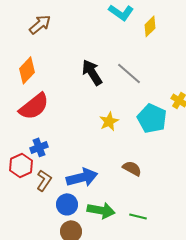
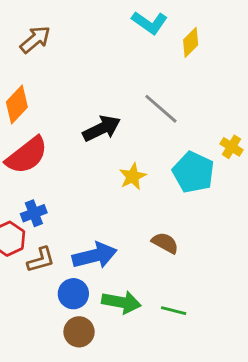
black arrow: (92, 72) -> (102, 128), moved, turned 96
brown L-shape: (44, 180) -> (41, 260), turned 40

